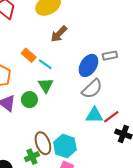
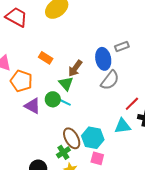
brown arrow: (59, 34) -> (75, 68), moved
cyan line: (45, 64) -> (64, 102), moved
blue ellipse: (88, 65) -> (103, 59), turned -35
cyan triangle: (94, 115) -> (123, 126), moved

